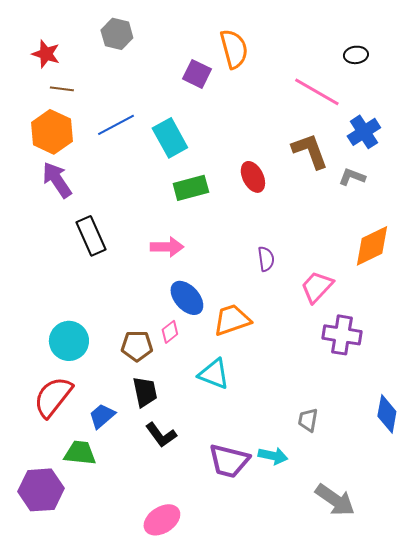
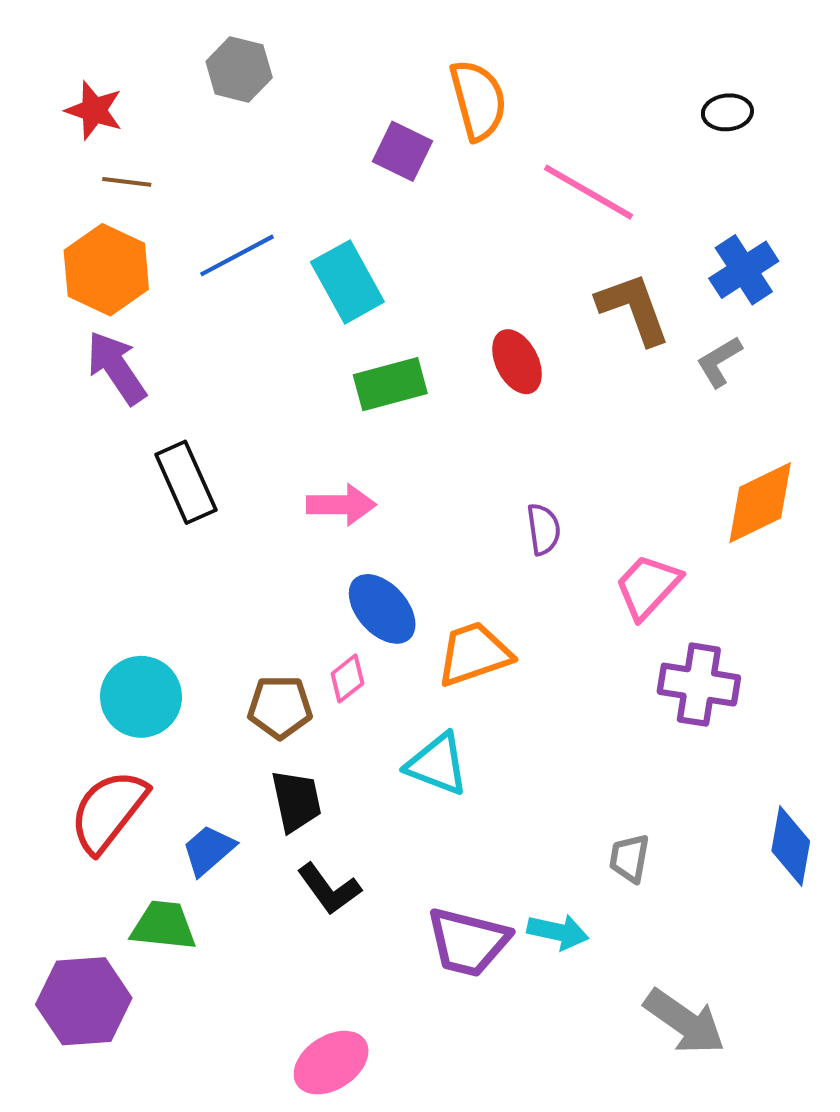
pink line: (317, 92) -> (588, 192), moved
gray L-shape: (352, 177) -> (719, 362), turned -52

